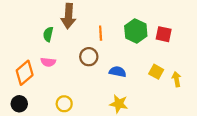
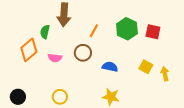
orange line: (101, 33) -> (94, 31), turned 32
pink semicircle: (48, 62) -> (55, 58), moved
orange diamond: (25, 73) -> (29, 50), moved

